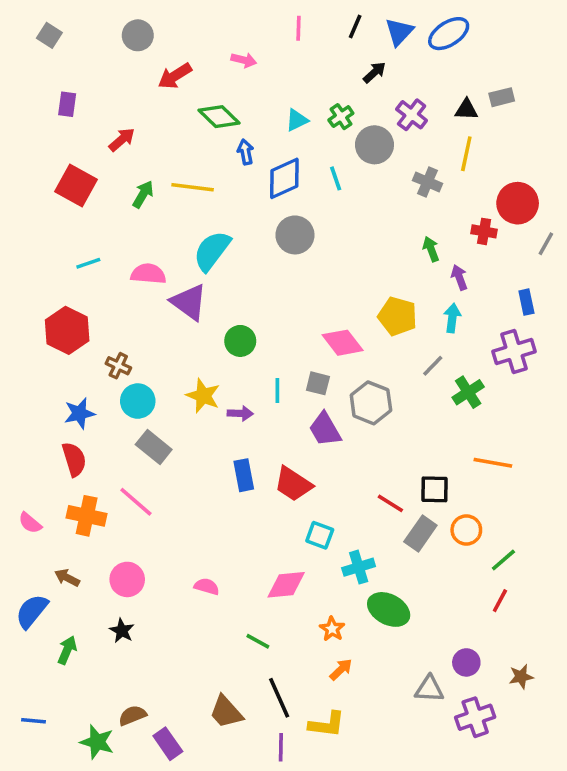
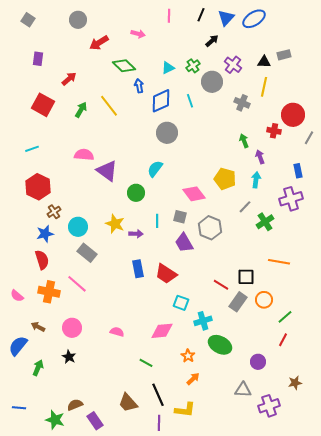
yellow line: (193, 187) -> (109, 106), turned 45
cyan semicircle: (212, 251) -> (155, 169), moved, size x0.7
cyan line: (88, 263) -> (32, 149), moved
brown cross: (118, 366) -> (54, 212), moved, turned 32
purple circle: (466, 662) -> (258, 362), moved

